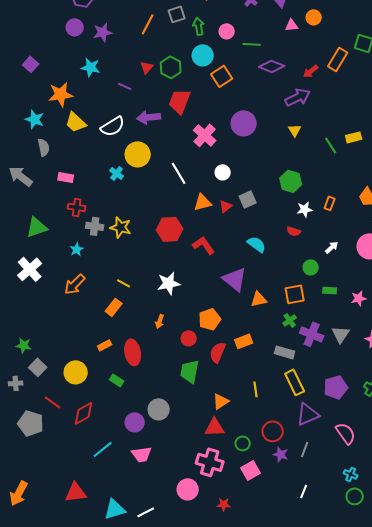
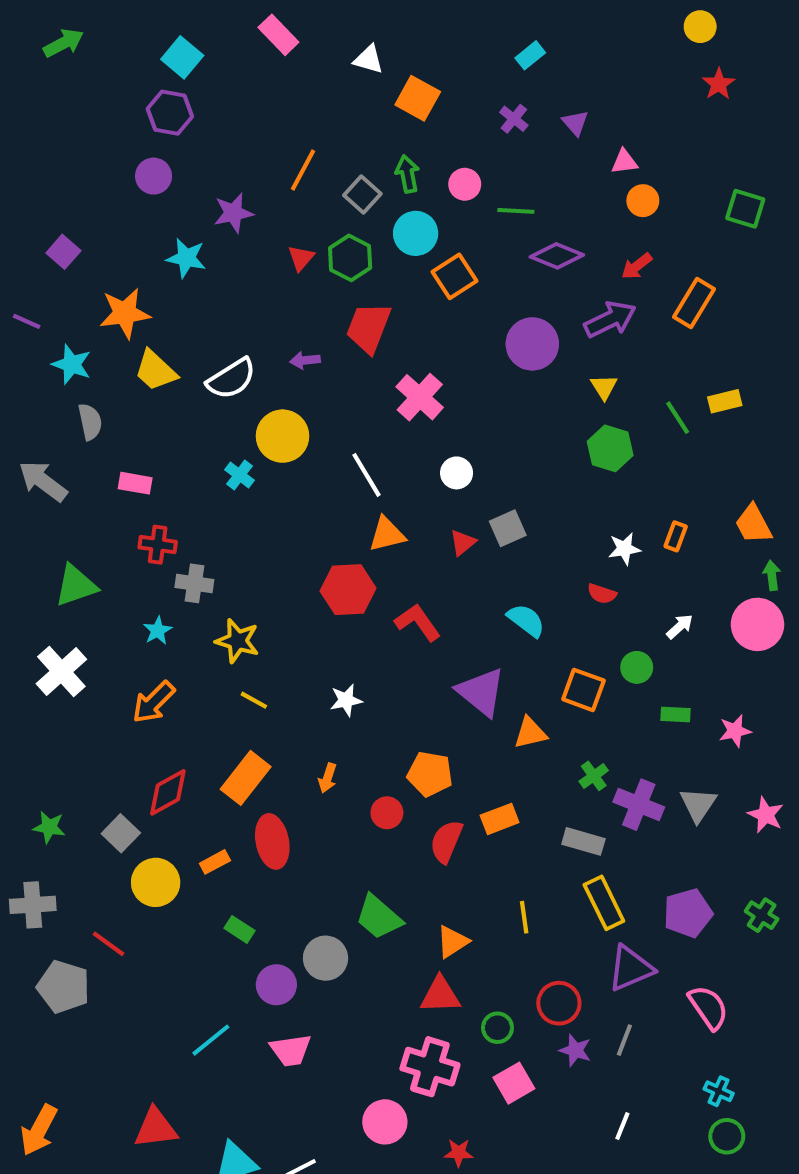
gray square: (177, 14) -> (362, 194), moved, turned -30
orange circle: (314, 17) -> (643, 201), moved
pink triangle: (292, 25) -> (624, 162), moved
purple star: (103, 32) -> (233, 213), moved
orange rectangle: (338, 59) -> (694, 303), moved
purple line: (125, 86) -> (27, 321), moved
purple arrow: (149, 117) -> (305, 360), size x0.6
purple circle: (244, 123) -> (532, 344), moved
green hexagon: (291, 181) -> (610, 448), moved
orange triangle: (203, 202) -> (387, 534), moved
yellow star: (121, 227) -> (237, 641), moved
white star: (169, 283) -> (346, 700), size x0.7
orange square: (295, 294) -> (583, 690), moved, turned 30
orange rectangle: (114, 307) -> (246, 778), moved, size x1.4
orange pentagon: (210, 319) -> (430, 774), turned 30
orange rectangle: (105, 345) -> (215, 862), moved
gray square: (38, 367) -> (121, 833), moved
green trapezoid: (190, 371) -> (379, 917), moved, turned -60
green rectangle: (117, 380) -> (240, 929), moved
gray cross: (16, 383) -> (33, 905), size x1.5
red diamond: (84, 413) -> (168, 792), moved

